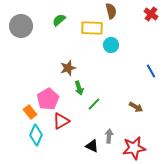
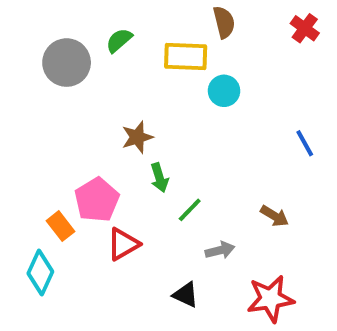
gray circle: (21, 26) -> (67, 63), moved
cyan diamond: (36, 135) -> (40, 272), moved
gray arrow: (109, 136) -> (220, 250), moved, turned 72

